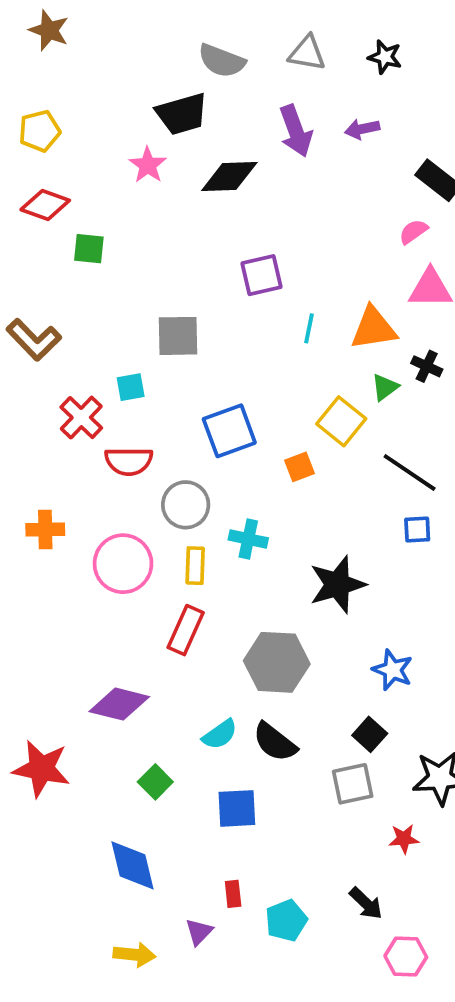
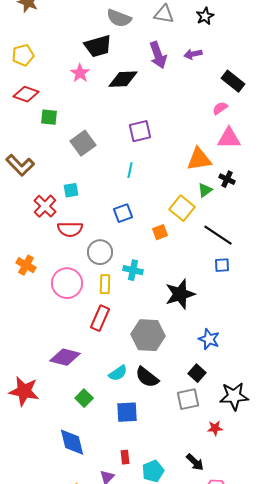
black star: (385, 57) -> (205, 16), turned 30
cyan line: (309, 328) -> (130, 170), moved
gray square: (178, 336) -> (83, 143), moved, turned -35
blue square: (229, 431) -> (123, 213), size x0.7
orange cross: (45, 529) -> (26, 265), turned 30

